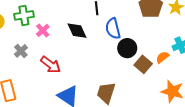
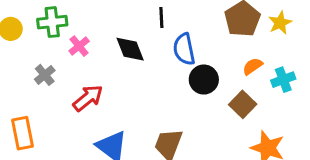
orange semicircle: (162, 57) -> (253, 66), moved
brown square: (143, 64) -> (243, 104), moved
red arrow: (51, 65) -> (88, 98), turned -80

